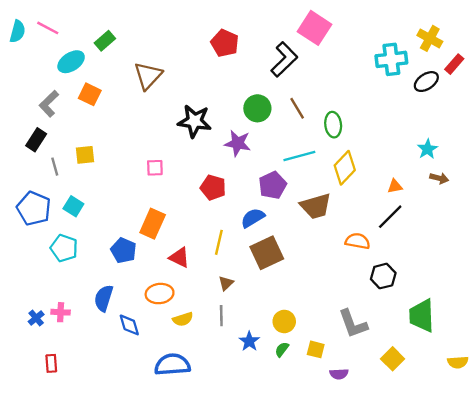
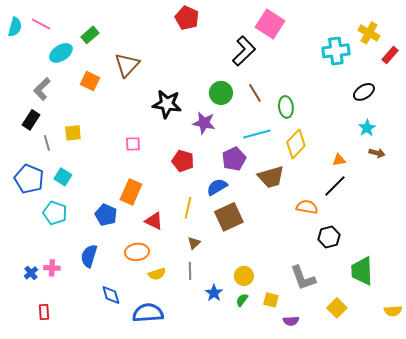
red pentagon: (225, 43) -> (187, 18), moved
black ellipse: (426, 82) -> (364, 92), moved
orange square: (90, 94) -> (90, 81), moved
blue diamond: (129, 325) -> (111, 295), moved

